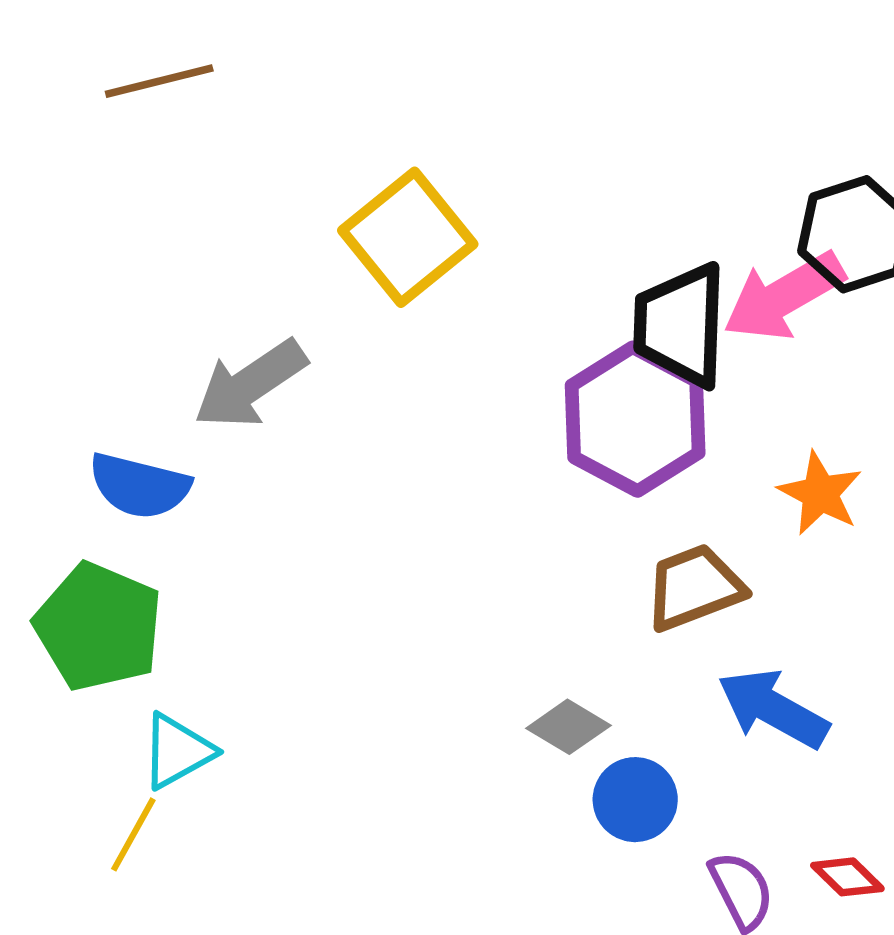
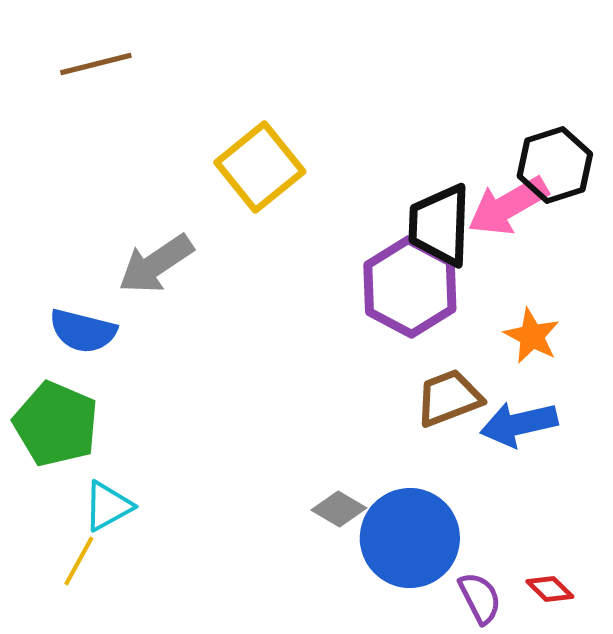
blue arrow: (773, 709) -> (519, 424), moved, turned -42
gray diamond: (568, 727) -> (339, 509), moved
blue circle: (635, 800) -> (410, 538), size x1.8

